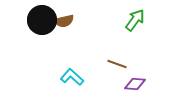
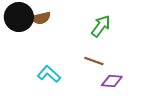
green arrow: (135, 20) -> (101, 26), moved

